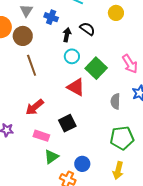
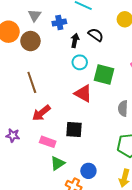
blue cross: (51, 17) -> (59, 23), turned -32
brown line: (32, 65) -> (32, 82), moved
green square: (96, 68) -> (104, 75), turned -30
black square: (67, 123) -> (74, 130), turned 30

